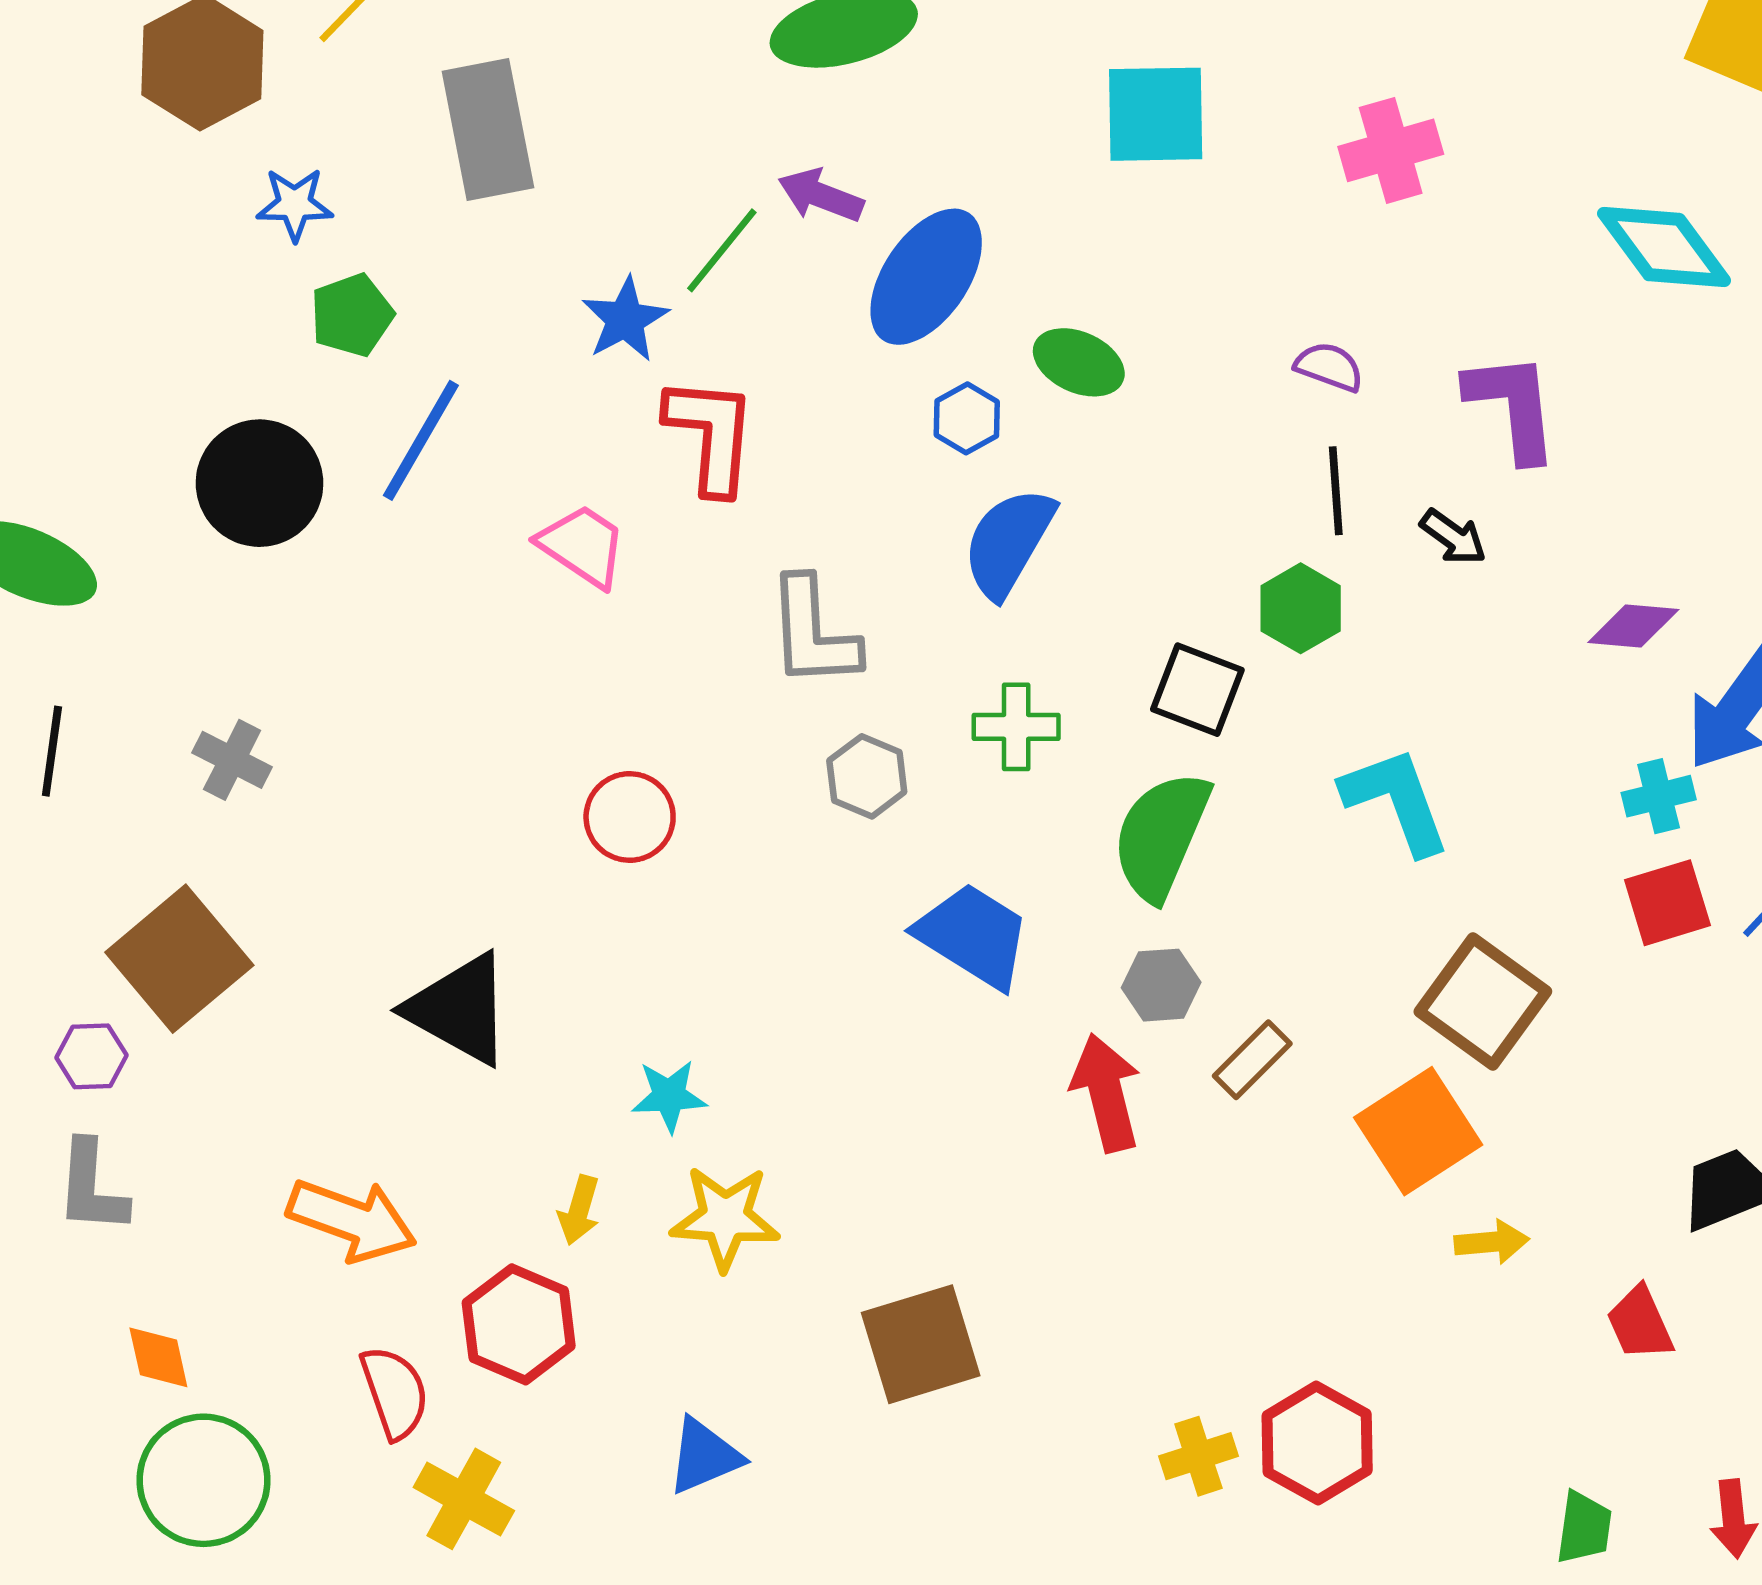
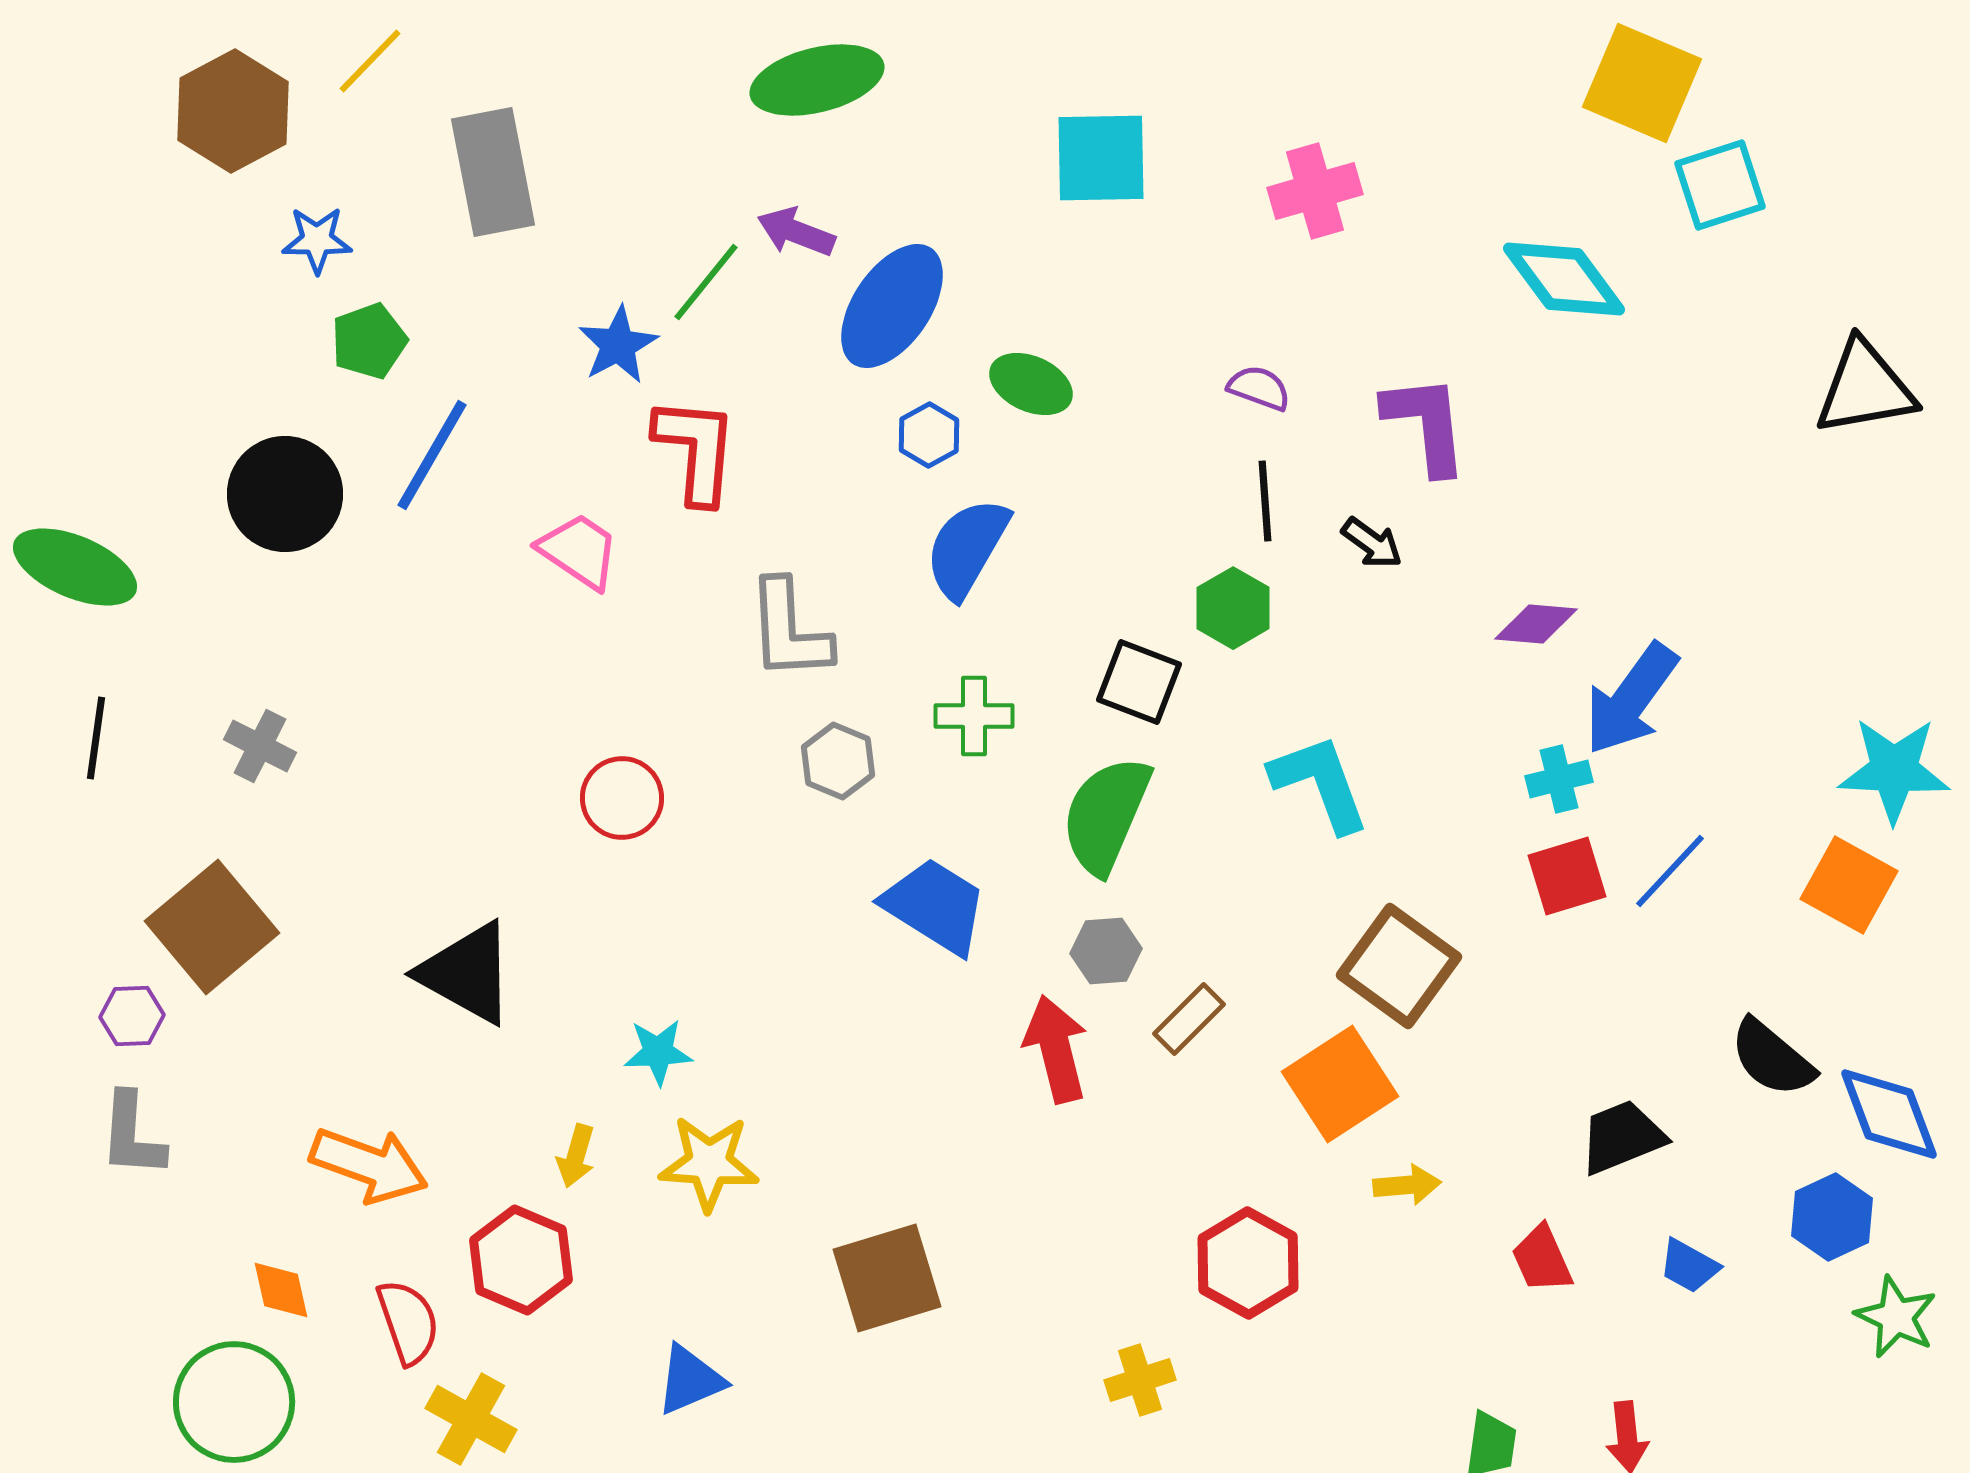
orange diamond: (158, 1357) -> (281, 1290), moved
red hexagon: (1317, 1443) -> (1248, 1263), moved

